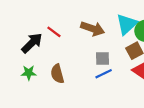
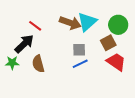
cyan triangle: (127, 24) -> (87, 22), moved
black arrow: (32, 43) -> (24, 44), moved

